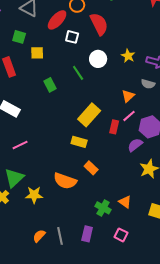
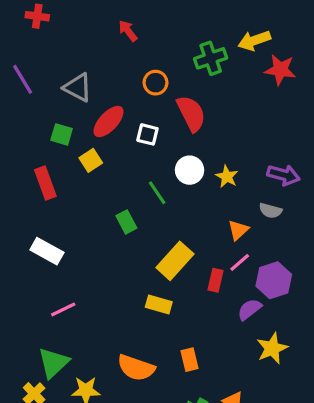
red ellipse: (57, 20) -> (109, 121), moved
yellow square: (37, 53) -> (91, 160), turned -32
yellow star: (128, 56) -> (227, 177), moved
green rectangle: (50, 85) -> (126, 222), moved
orange rectangle: (91, 168) -> (190, 360), moved, turned 32

